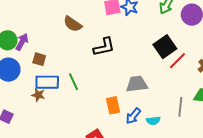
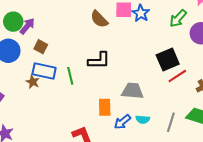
brown semicircle: (73, 24) -> (99, 19), moved
black L-shape: (104, 47) -> (99, 61), moved
cyan semicircle: (153, 121) -> (143, 119), moved

